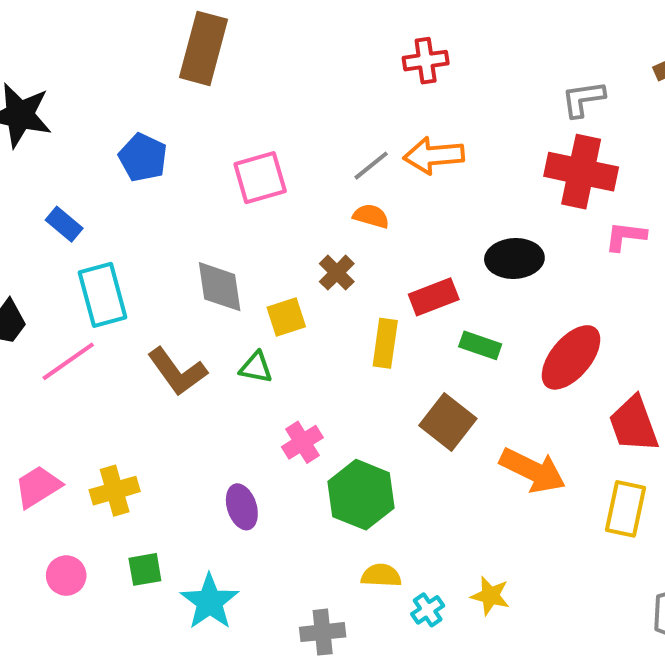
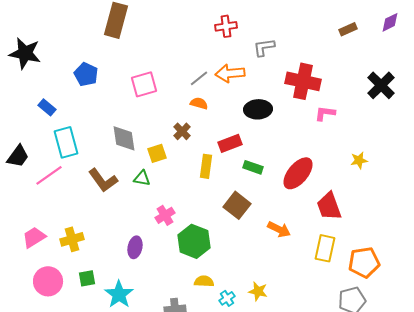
gray L-shape: (583, 99) -> (264, 47), moved
black ellipse: (514, 258) -> (258, 109), moved
orange arrow: (533, 471) -> (279, 229), size x0.7
purple ellipse: (242, 507) -> (135, 247), turned 30
pink circle: (66, 576) -> (48, 281), size x1.5

